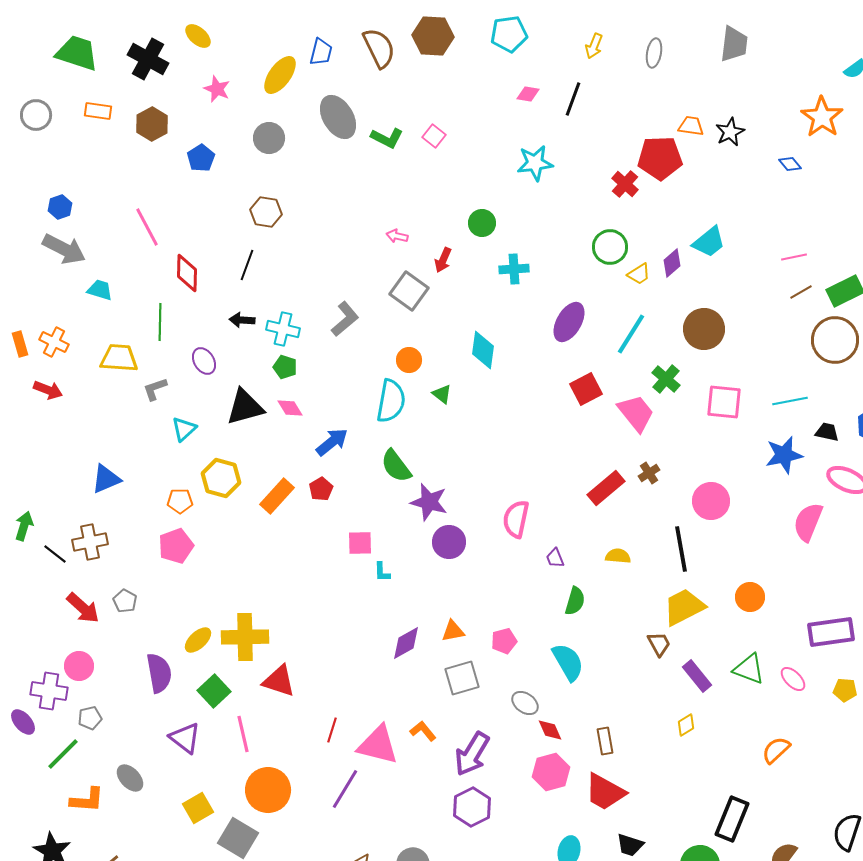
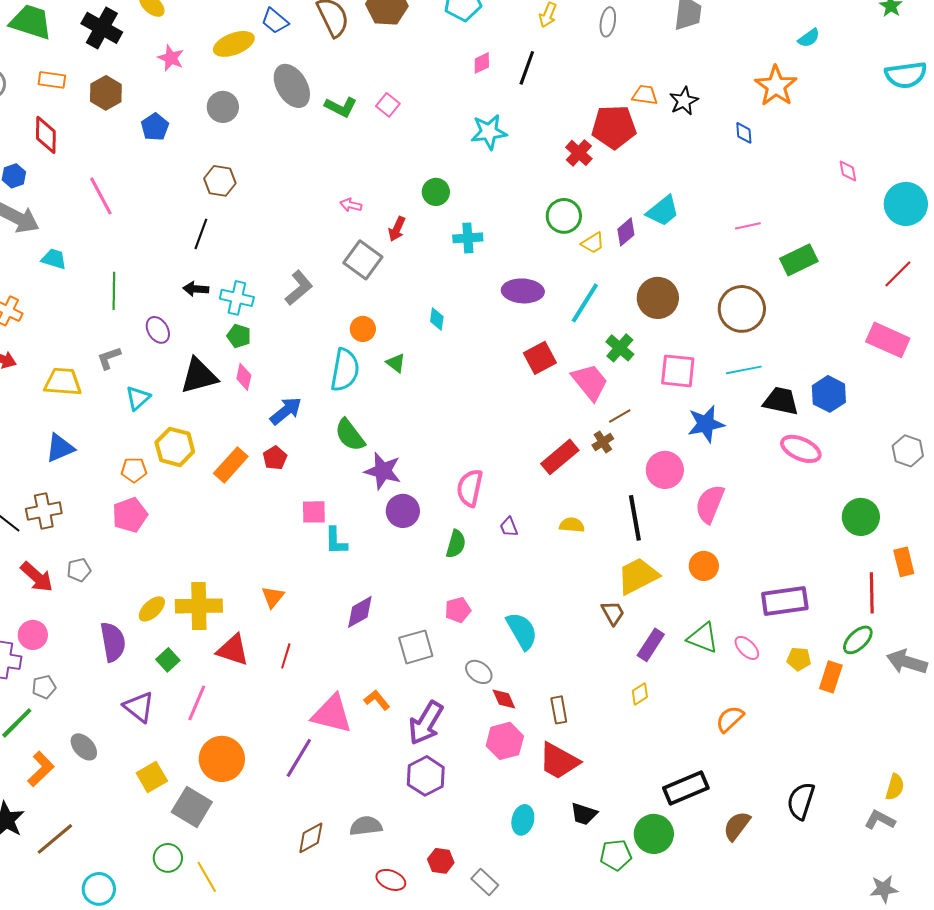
blue trapezoid: (321, 52) -> (275, 21), turned 116
yellow ellipse: (280, 75) -> (234, 44), turned 33
pink diamond: (528, 94) -> (482, 63), turned -35
blue diamond: (790, 164) -> (744, 133), turned 35
red diamond: (187, 273) -> (46, 135), moved
brown line: (801, 292) -> (620, 416), moved
purple ellipse: (569, 322) -> (523, 291), turned 63
brown circle: (835, 340) -> (742, 309), moved
cyan diamond: (483, 350) -> (437, 319), size x0.6
yellow trapezoid: (119, 358) -> (63, 382), moved
pink diamond: (290, 408) -> (244, 377), turned 44
black trapezoid: (827, 432) -> (781, 401), size x1.5
blue star: (784, 455) -> (706, 424), moved
pink semicircle: (808, 522) -> (710, 504), moved
cyan L-shape: (382, 572) -> (336, 541), size x1.4
gray pentagon: (125, 601) -> (79, 570), turned 30
green semicircle: (575, 601) -> (456, 544), moved
orange triangle: (453, 631) -> (273, 597), moved, turned -40
purple rectangle: (697, 676) -> (651, 645), turned 72
green square: (214, 691) -> (168, 660), size x0.7
red line: (332, 730) -> (286, 656), moved
pink line: (243, 734) -> (197, 703), turned 36
orange L-shape: (87, 800) -> (41, 769), turned -48
black rectangle: (732, 819) -> (686, 788), turned 45

